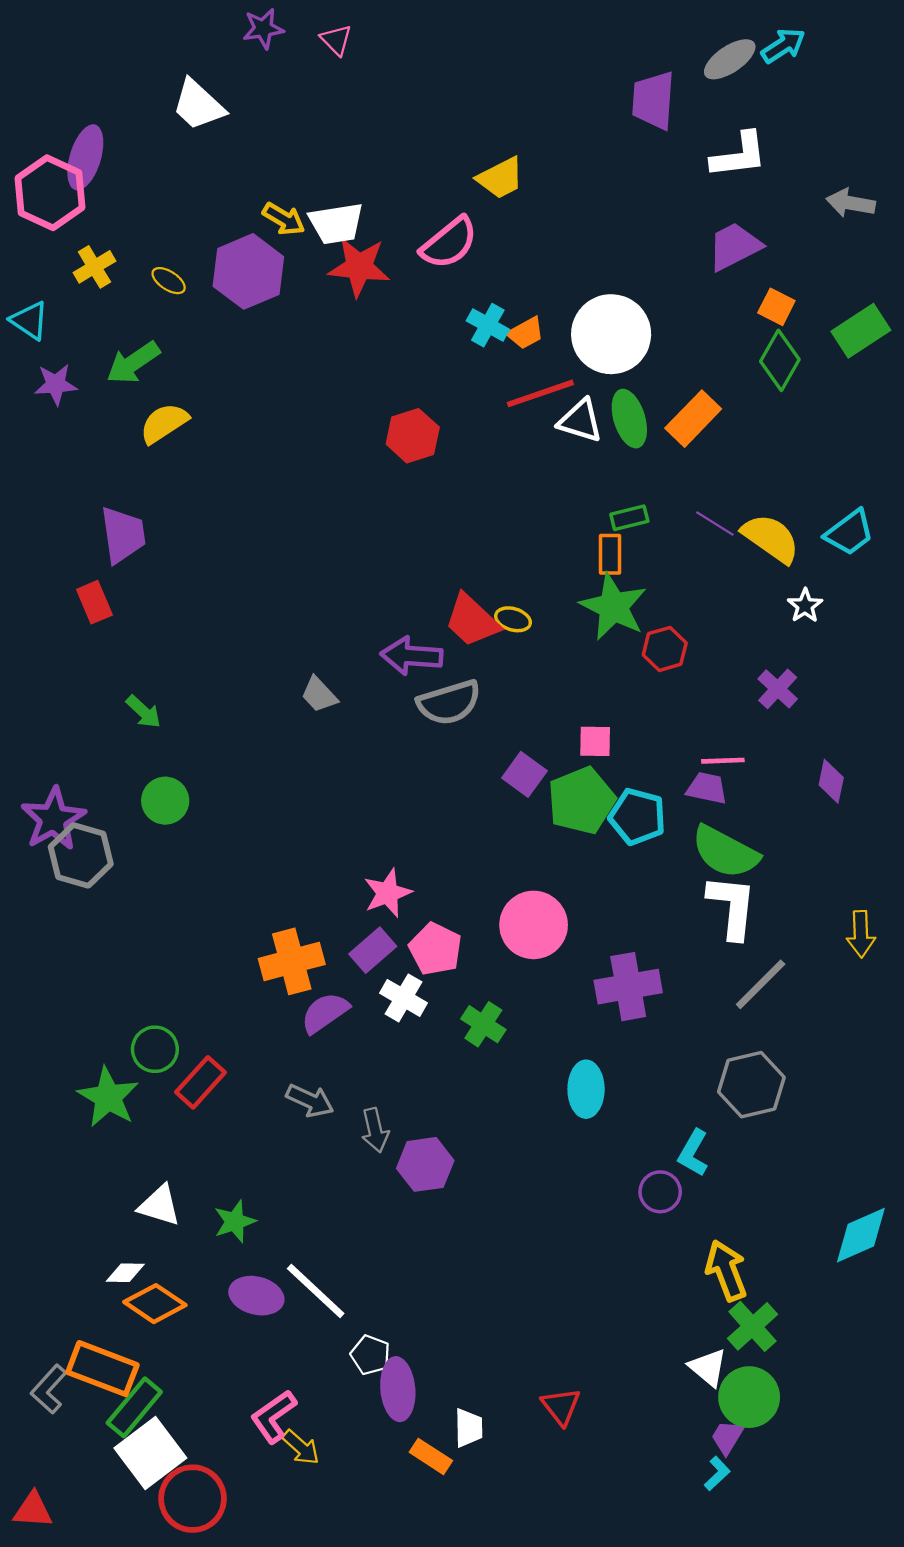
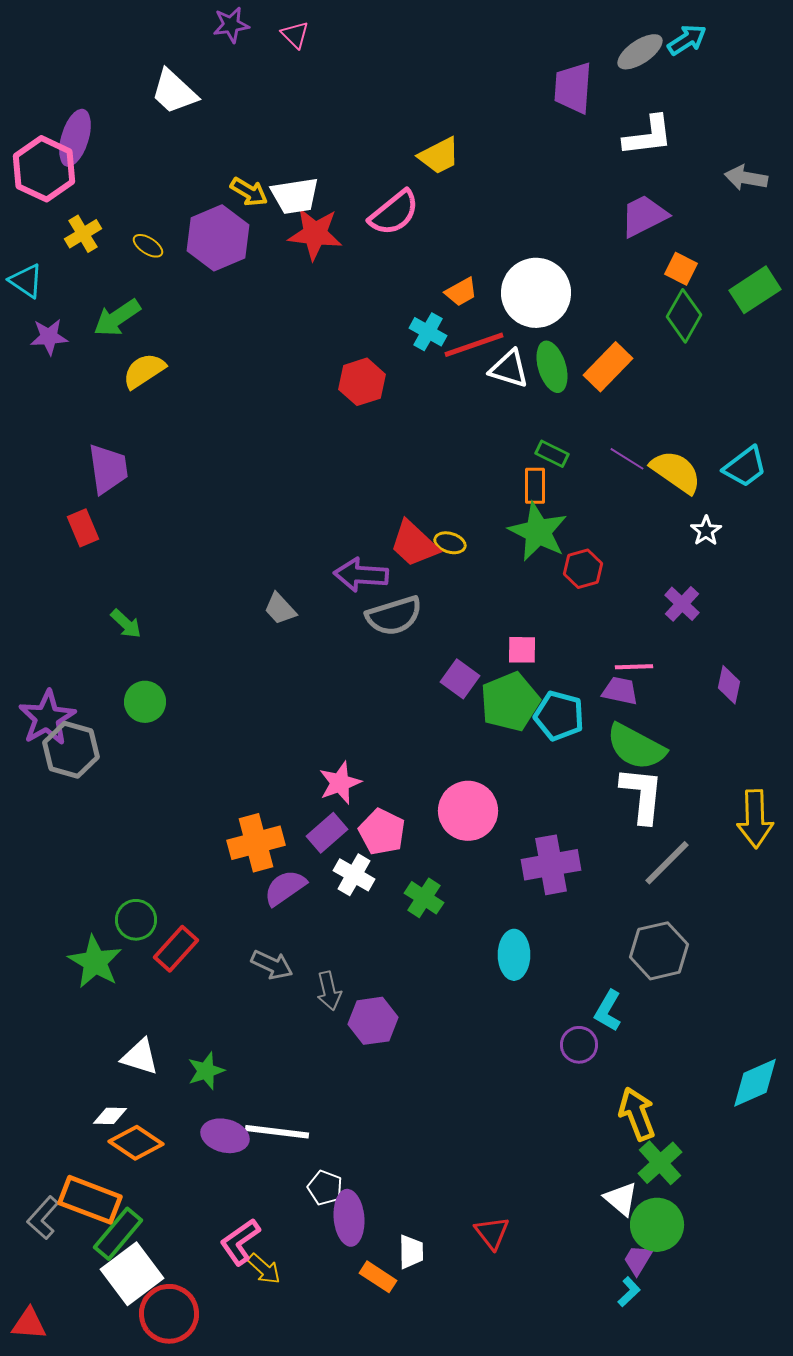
cyan cross: (488, 325) -> (428, 332), moved
green rectangle: (629, 518) -> (552, 454), turned 40
yellow arrow: (861, 934) -> (755, 819), size x1.4
white line: (316, 1291) -> (277, 1132), turned -36

